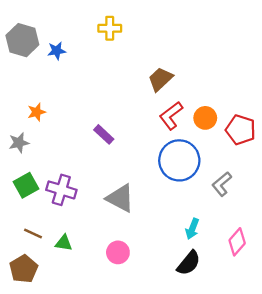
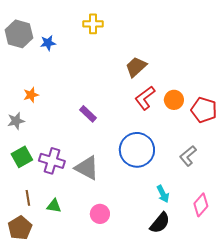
blue circle: (179, 160) -> (137, 150), moved
gray triangle: (120, 198) -> (87, 168), moved
cyan arrow: (192, 229) -> (163, 194), turned -48
brown line: (33, 234) -> (28, 198), turned 56

